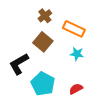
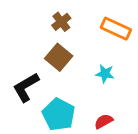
orange rectangle: (74, 29) -> (116, 29), moved

